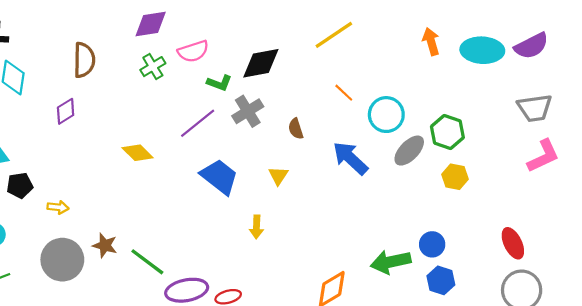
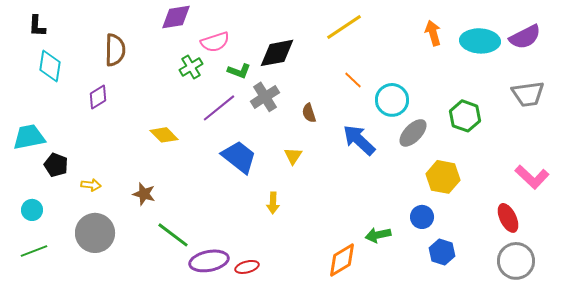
green cross: (153, 67) -> (191, 67), moved
green hexagon: (447, 132) -> (465, 116), moved
pink L-shape: (543, 156) -> (532, 177), moved, turned 68
yellow hexagon: (455, 177) -> (443, 177), moved, size x1.4
black pentagon: (20, 185) -> (56, 165), turned 30
blue circle: (432, 244) -> (422, 217), moved
brown star: (105, 245) -> (144, 194), moved
green arrow: (391, 262) -> (378, 235), moved, size x0.7

